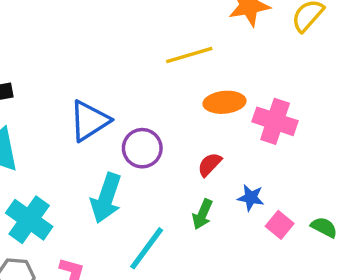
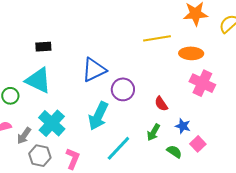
orange ellipse: (224, 102) -> (191, 53), moved
red semicircle: (210, 164) -> (161, 104), turned -84
green semicircle: (324, 227) -> (174, 152), moved

